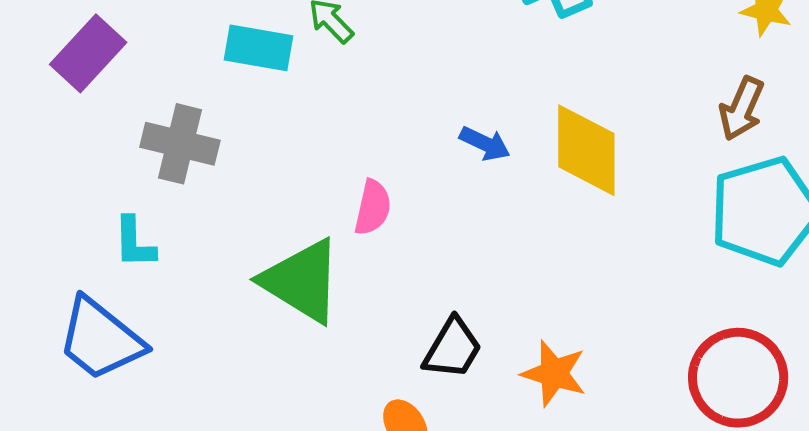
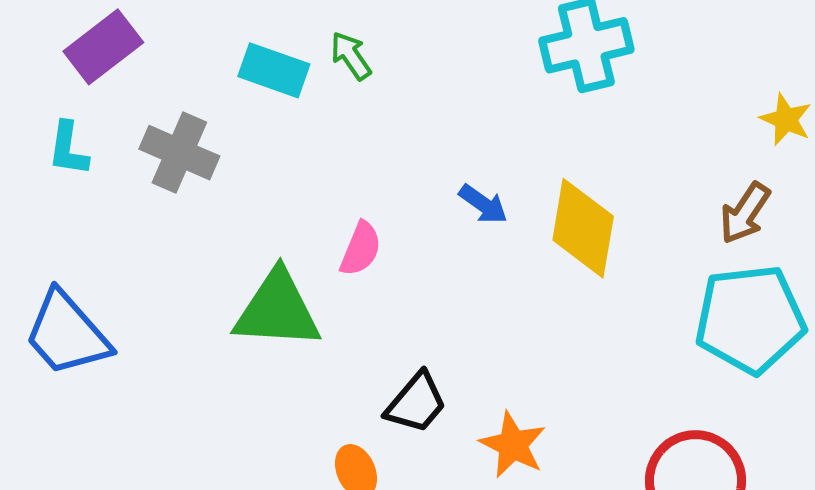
cyan L-shape: (134, 242) -> (68, 149), moved
green triangle: (302, 281) -> (277, 310), turned -38

